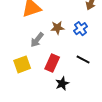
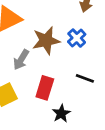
brown star: (57, 28) -> (46, 41), size x1.5

